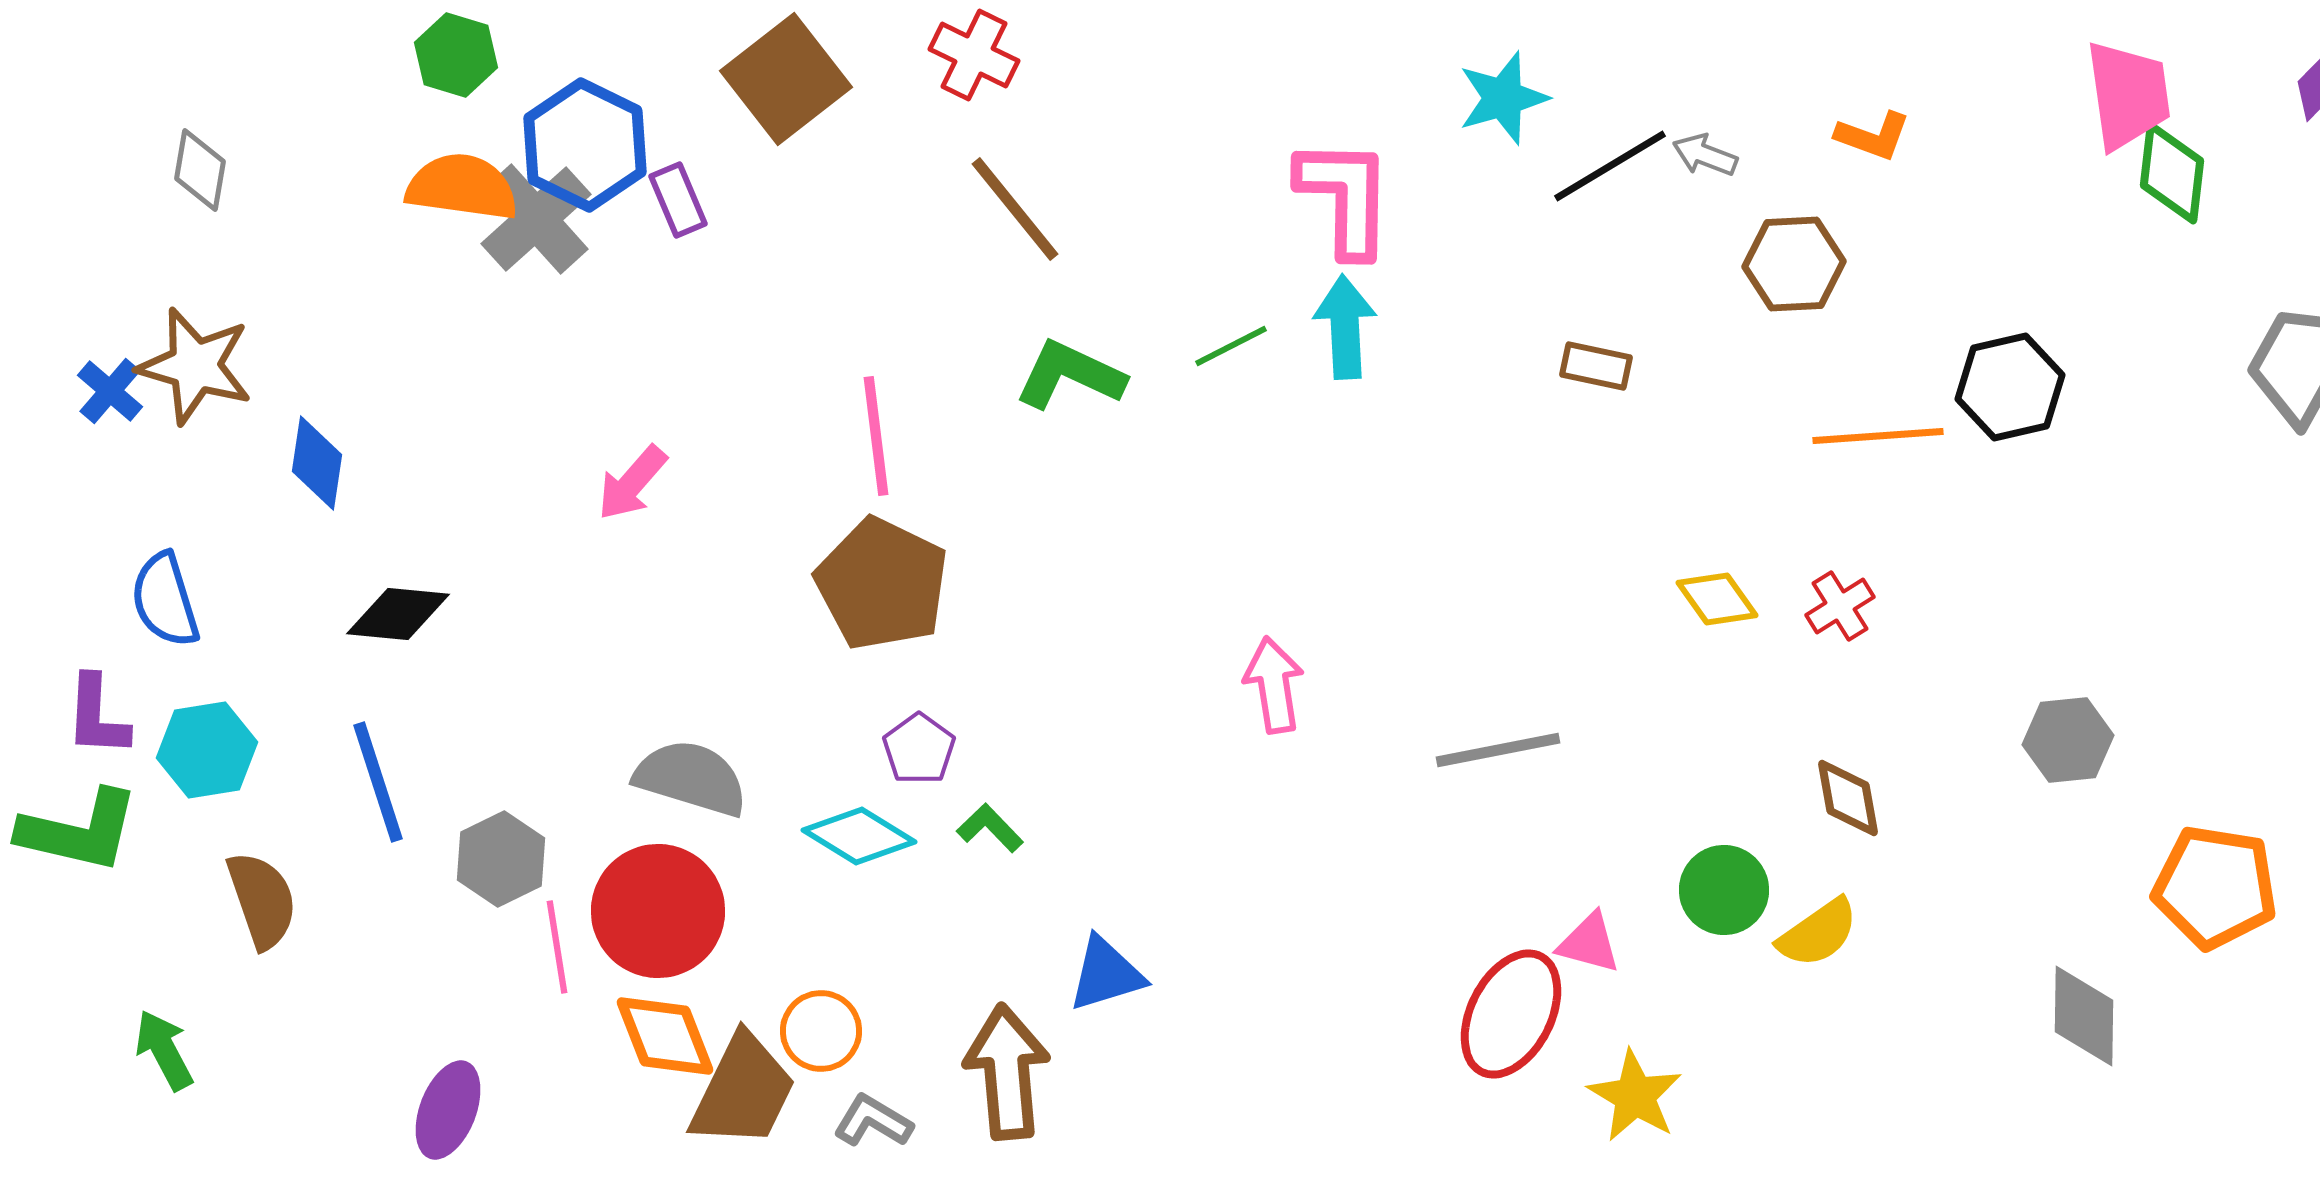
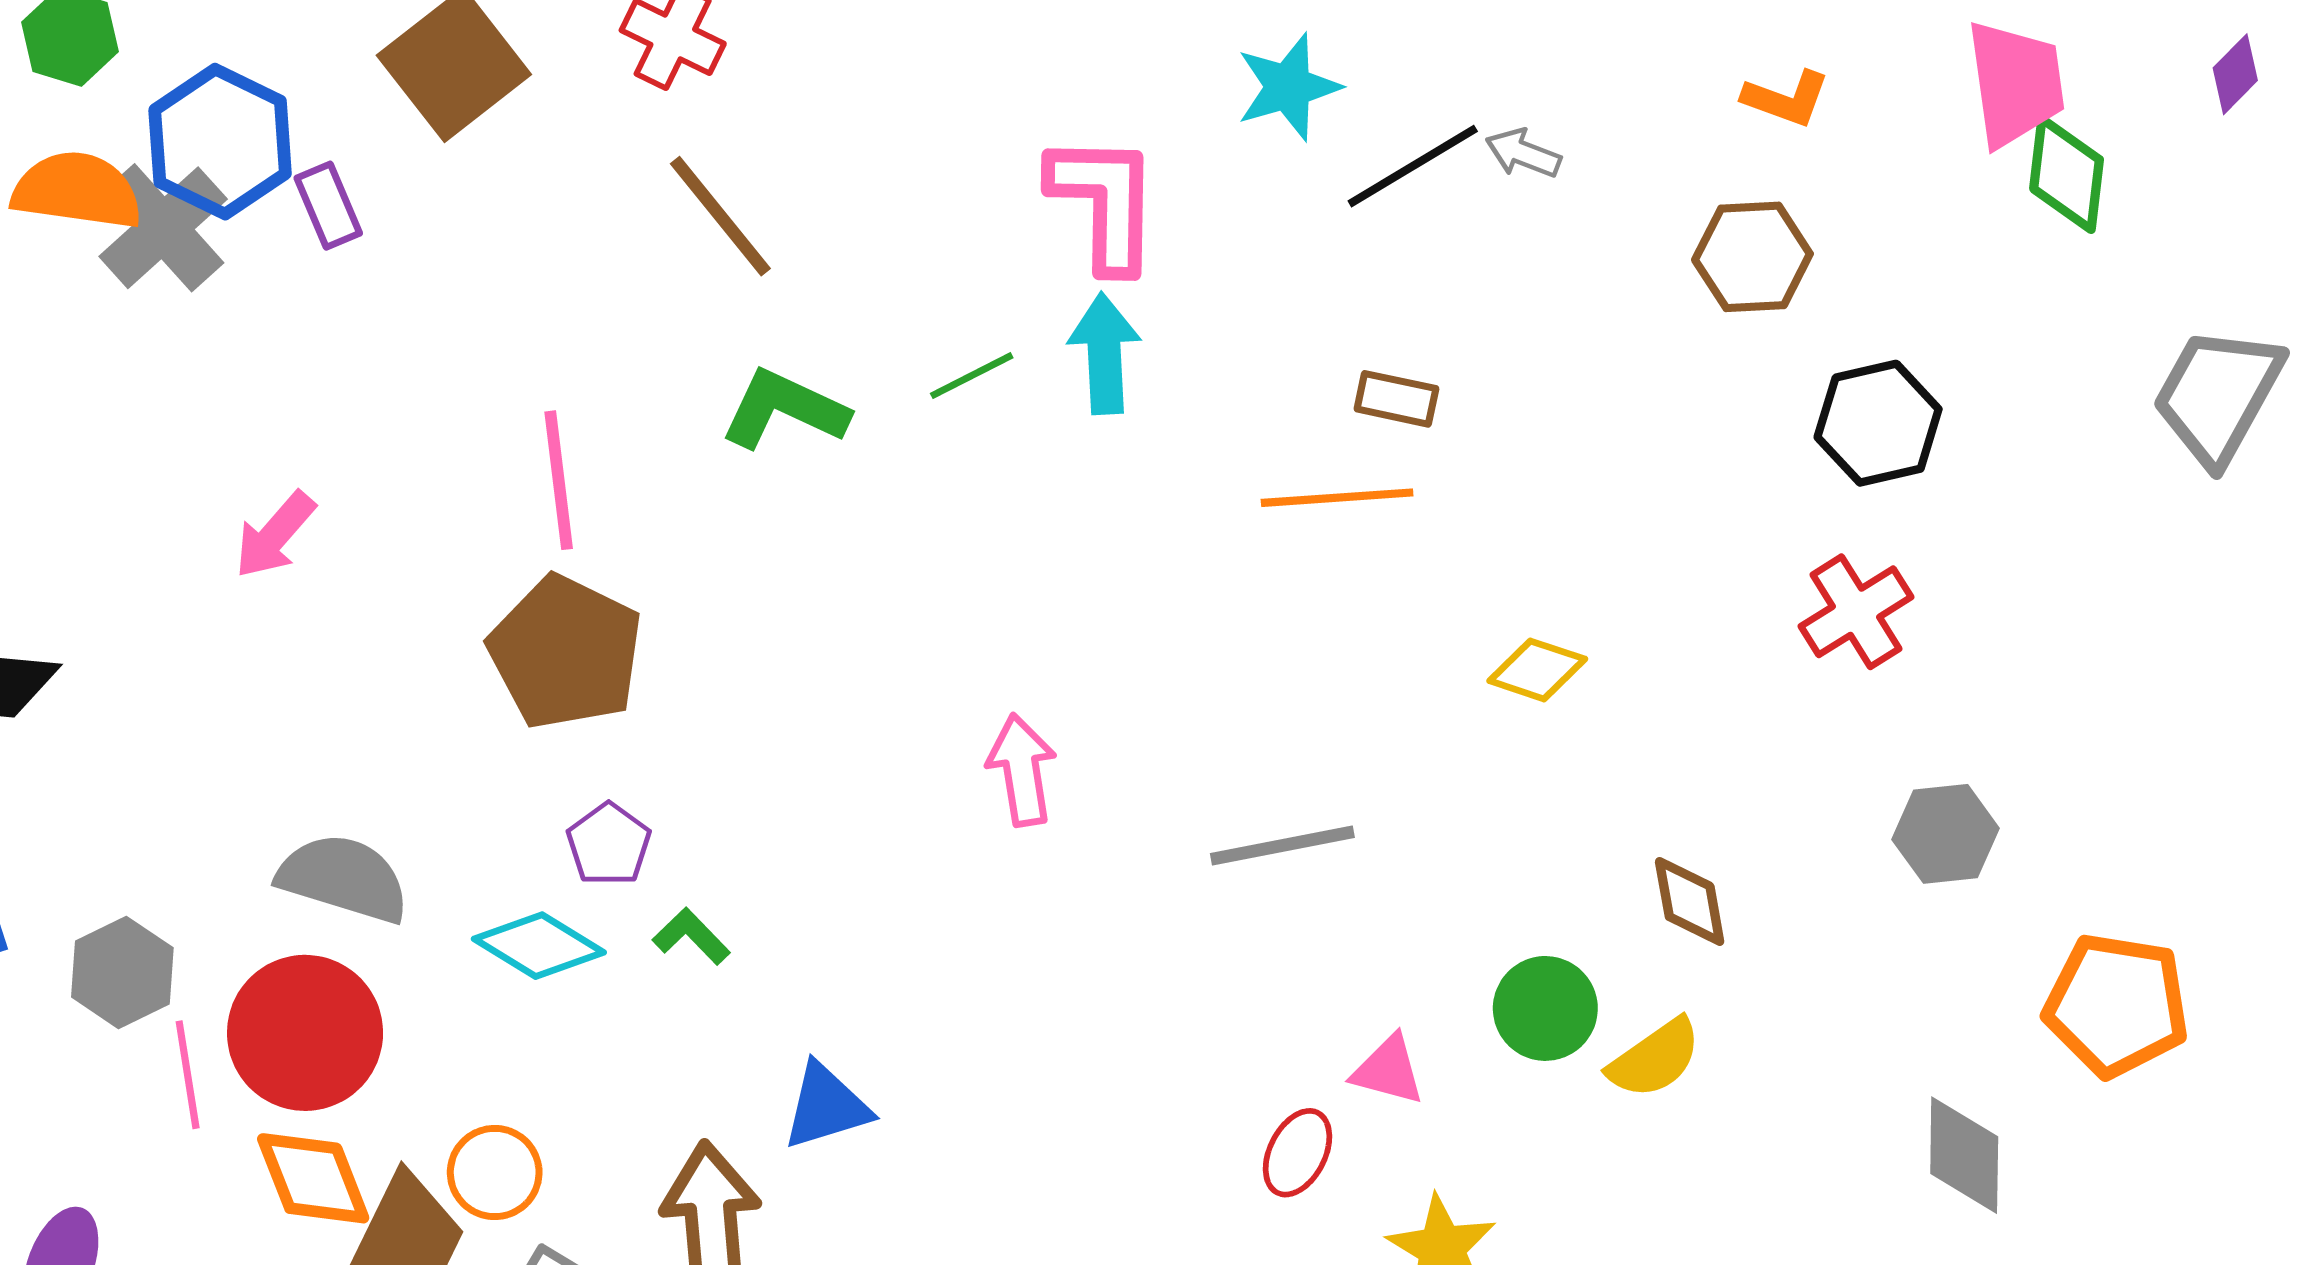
orange L-shape: (1873, 136) -> (1786, 99), moved
brown hexagon: (1794, 264) -> (1752, 257), moved
orange line: (1878, 436) -> (1337, 498), moved
yellow diamond: (1717, 599) -> (1537, 670), turned -36
red cross: (1840, 606) -> (1856, 612), moved, size x1.4
red ellipse: (1511, 1014) -> (1297, 1153), size x0.6

